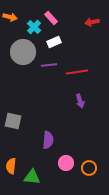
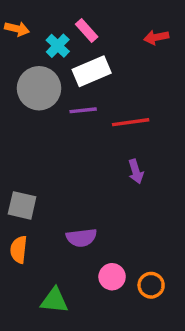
white rectangle: (54, 42) -> (92, 71), size x1.5
purple semicircle: (48, 140) -> (81, 238), turned 78
orange semicircle: (11, 166) -> (19, 250), moved

